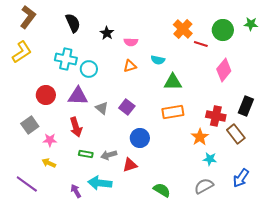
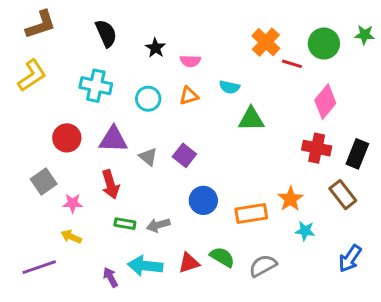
brown L-shape: (28, 17) -> (41, 25), turned 35
cyan circle: (89, 69) -> (148, 99), moved
orange rectangle: (173, 112) -> (251, 213), moved
red cross: (216, 116) -> (317, 148), moved
red triangle: (130, 165) -> (189, 263), moved
purple line: (27, 184) -> (39, 267), turned -55
gray semicircle: (204, 186) -> (263, 266), moved
green semicircle: (162, 190) -> (222, 257), moved

